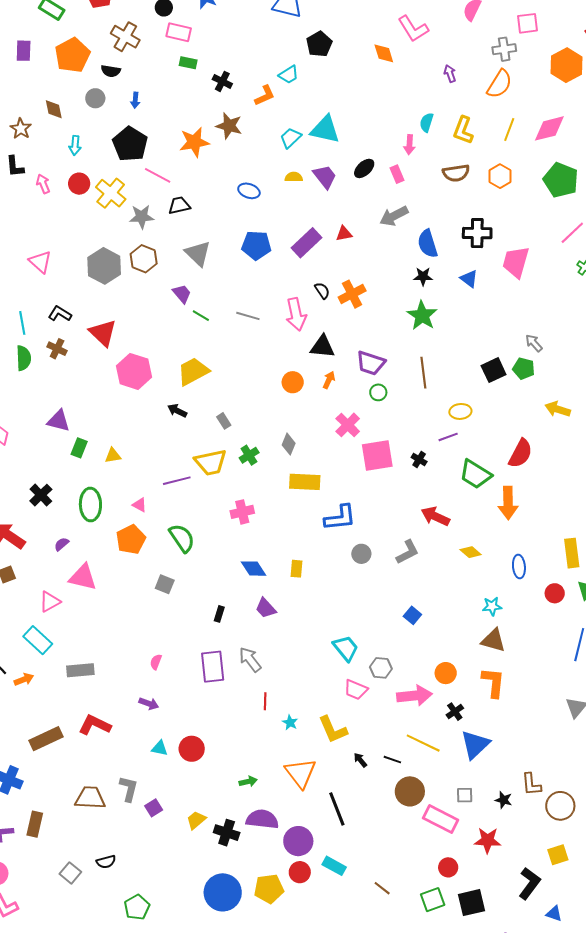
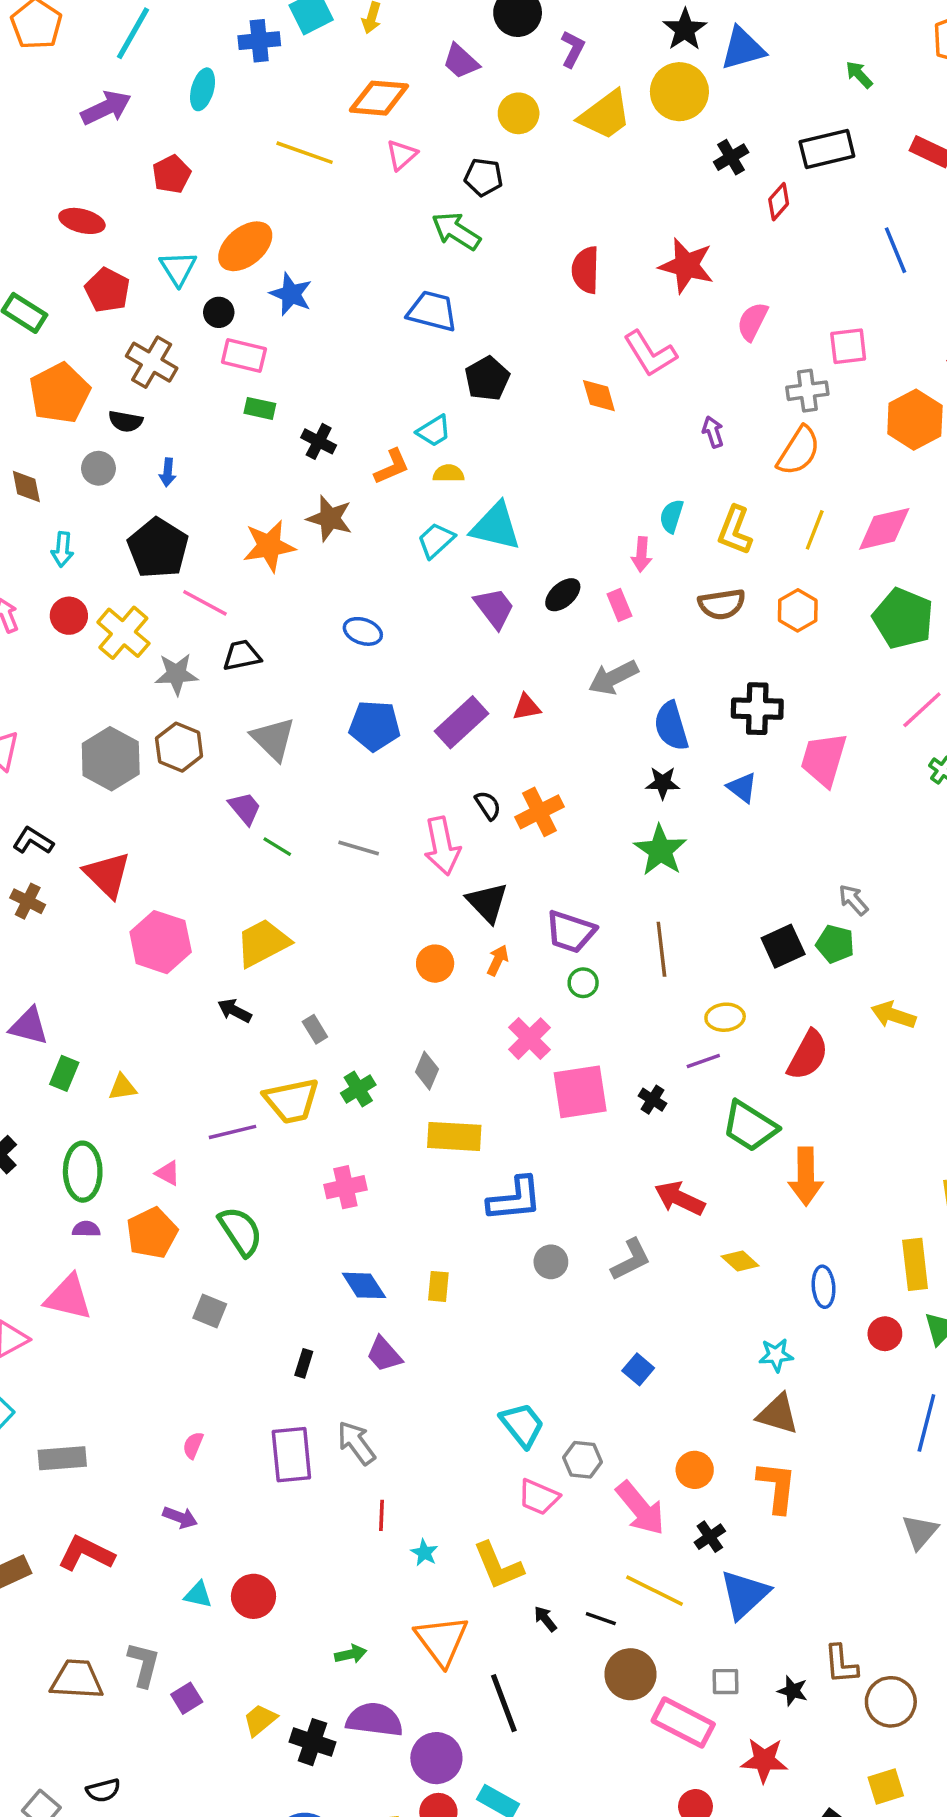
yellow semicircle: (294, 177) -> (449, 473), moved
black triangle: (322, 347) -> (487, 902), turned 40
red semicircle: (520, 453) -> (808, 1055), moved
purple semicircle: (61, 544) -> (86, 1229), moved, turned 42
pink arrow: (415, 696) -> (640, 1508), turned 56

